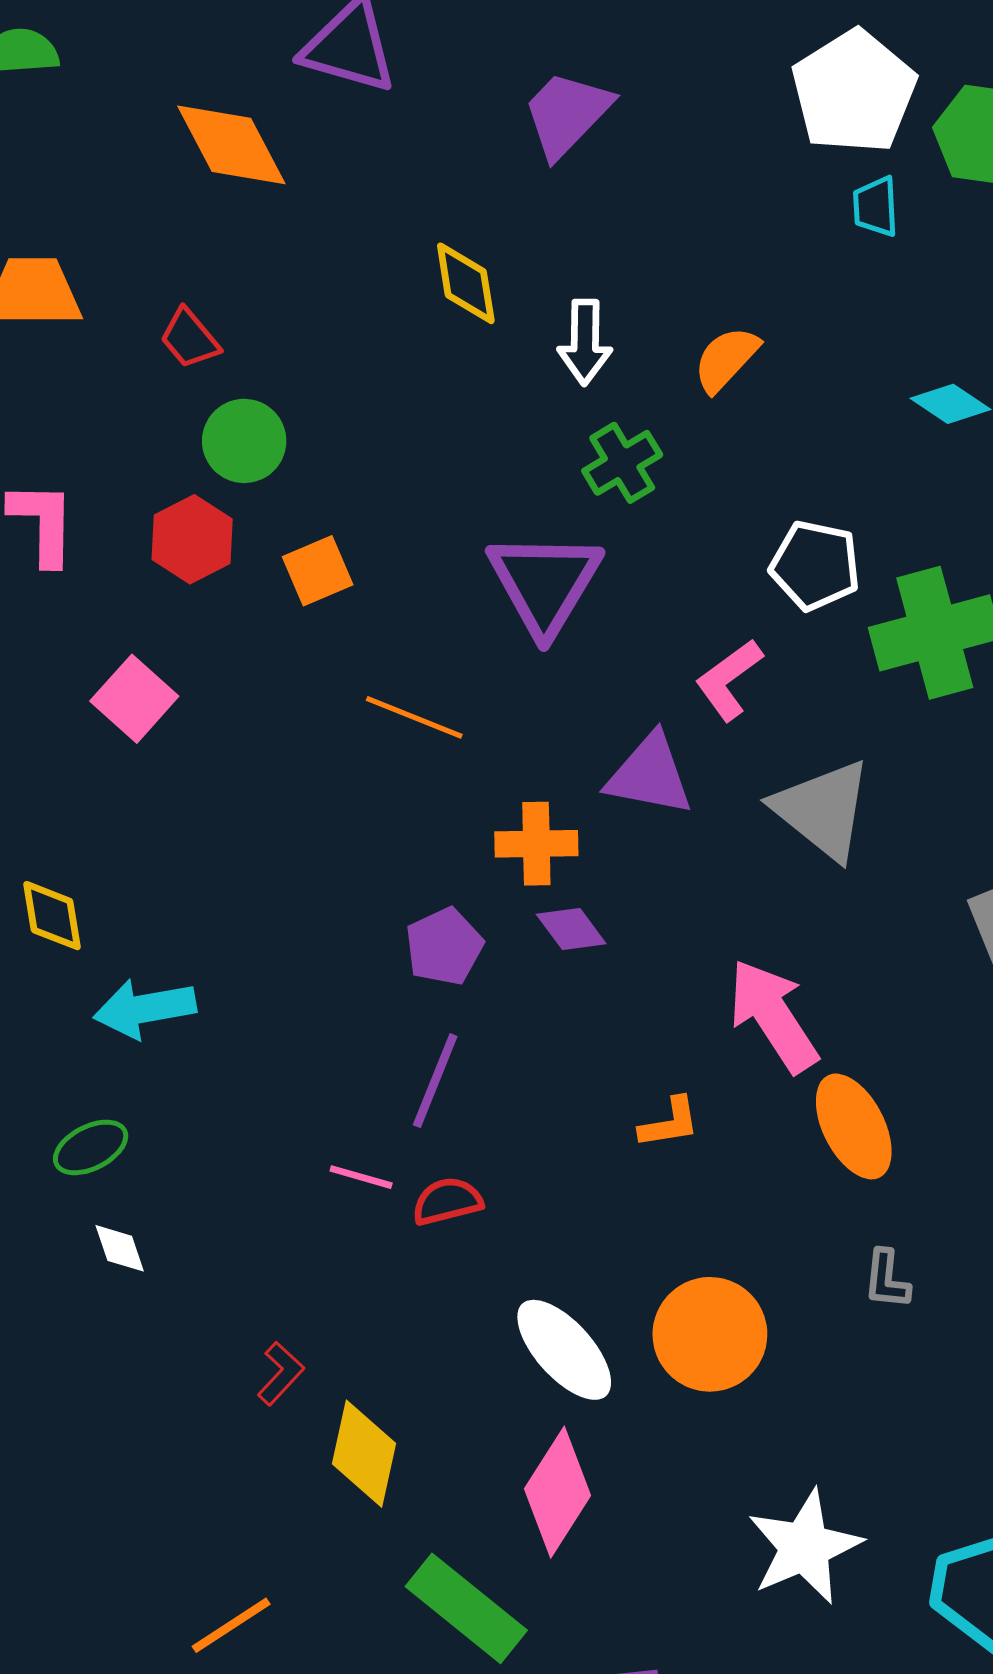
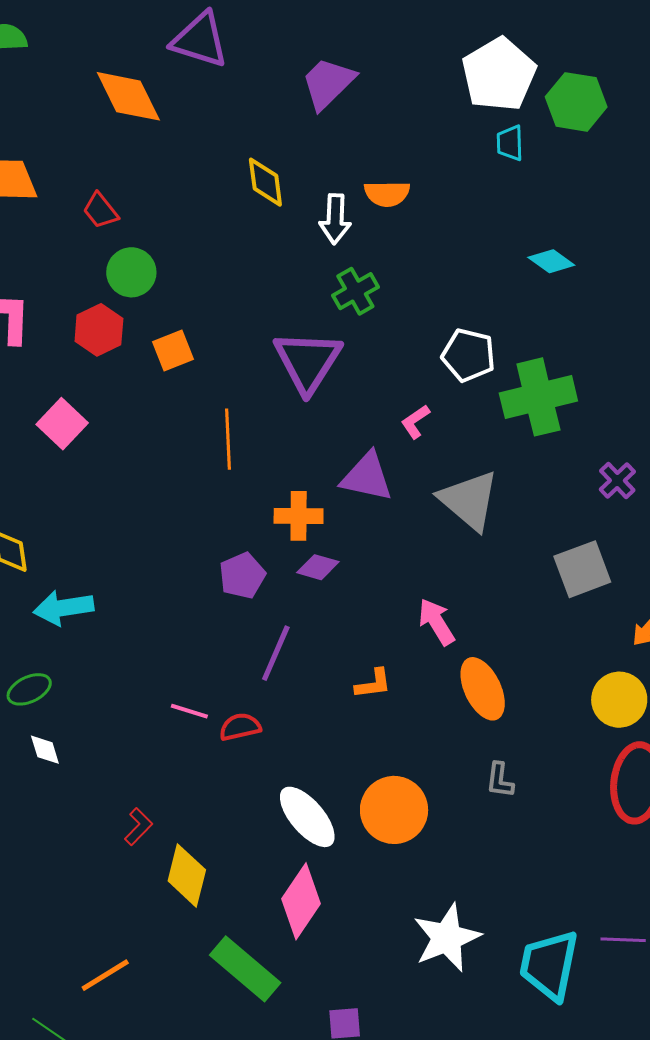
orange semicircle: (726, 359) -> (387, 194), moved, turned -135
pink L-shape: (729, 680) -> (415, 422), size x0.7
orange line: (414, 717) -> (228, 439), turned 64
purple diamond: (571, 929) -> (318, 567), turned -39
pink arrow: (773, 1016) -> (437, 622), size x0.7
purple line: (435, 1081) -> (276, 653), moved

